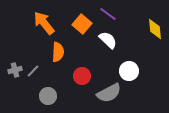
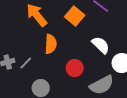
white semicircle: (108, 40) -> (101, 45), moved

